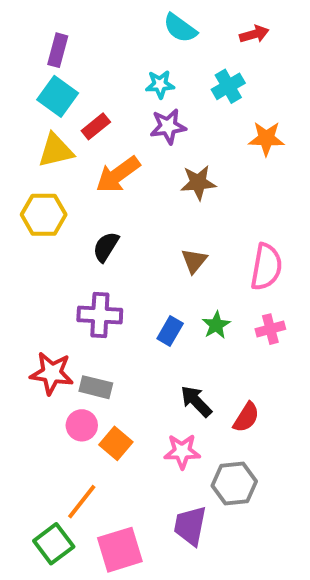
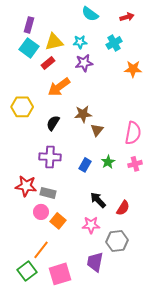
yellow triangle: (56, 150) -> (54, 42), moved
brown star: (198, 183) -> (83, 114), moved

